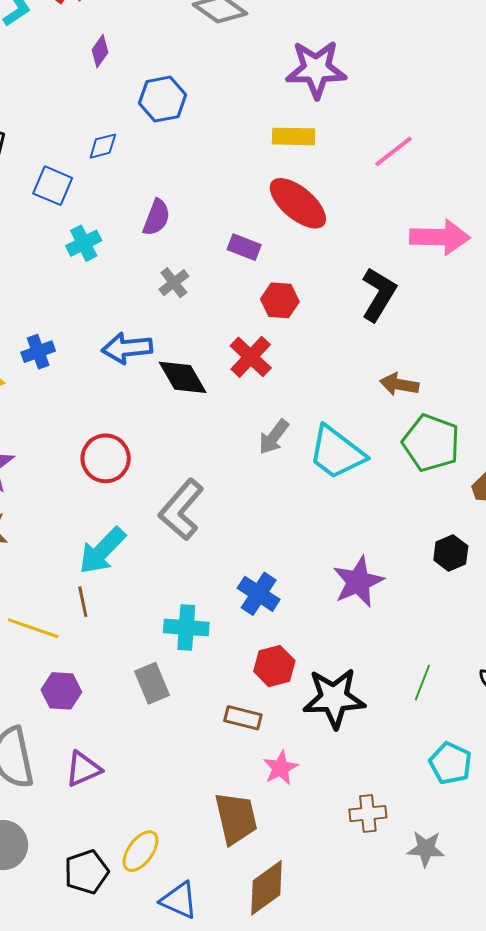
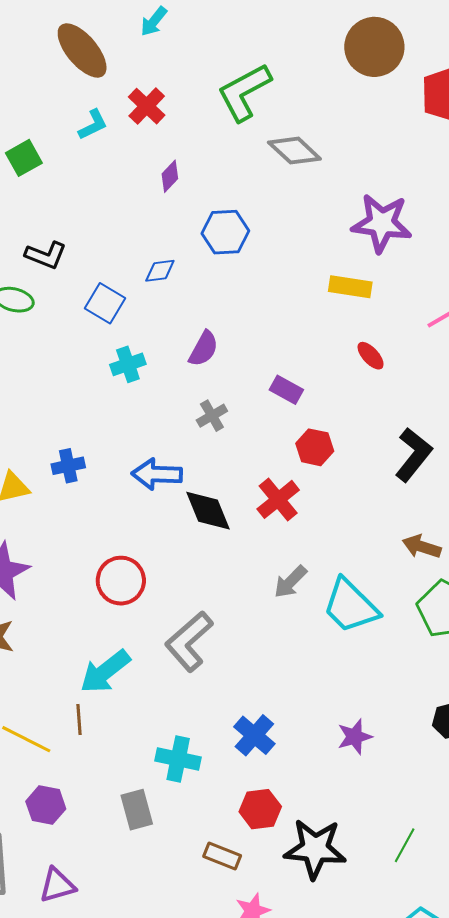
red ellipse: (298, 203) -> (371, 356), moved, size x0.5
purple star: (358, 582) -> (355, 737), size x0.7

